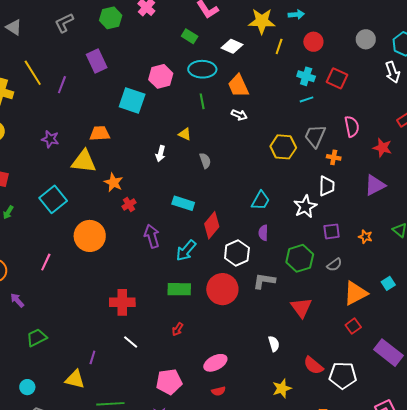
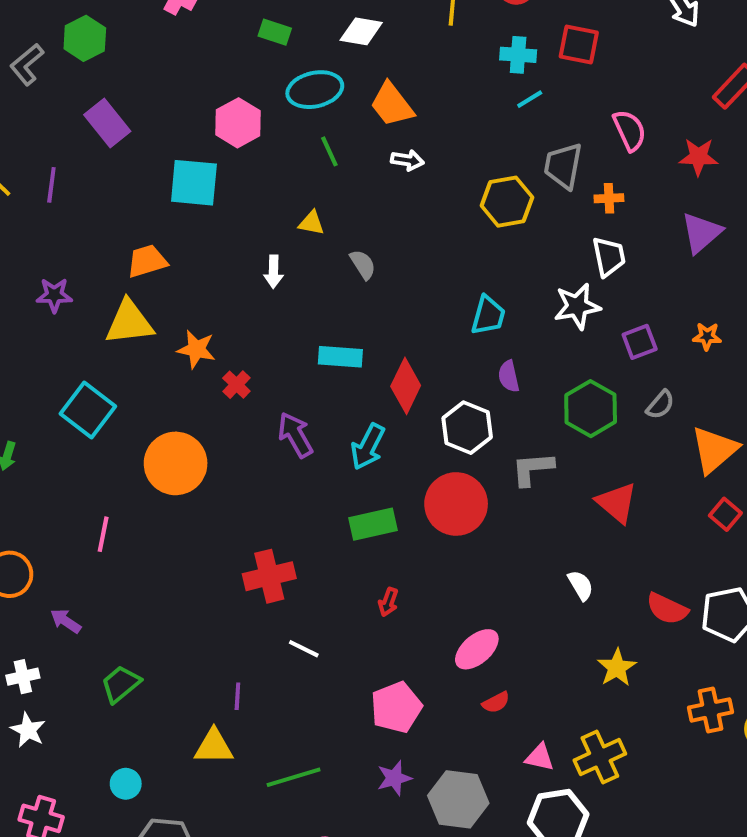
green hexagon: (111, 18) -> (85, 38), moved
white star: (305, 207) -> (577, 306), turned 30

